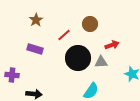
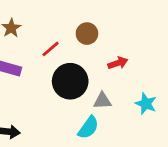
gray triangle: (101, 62) -> (102, 101), moved

